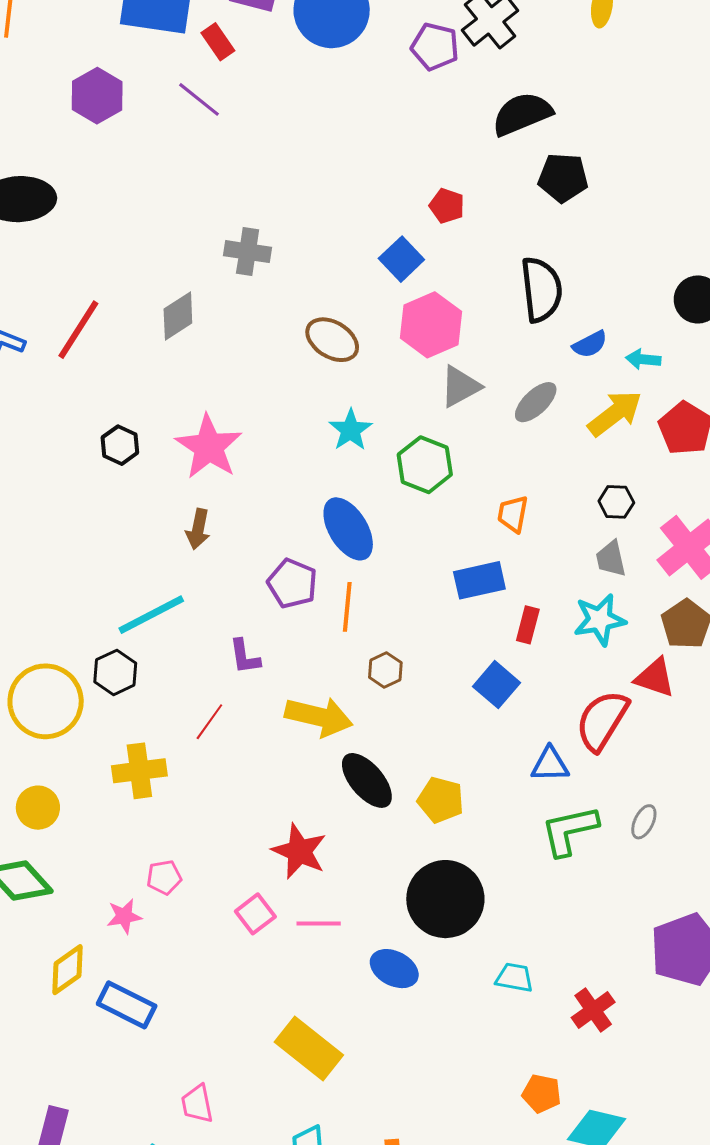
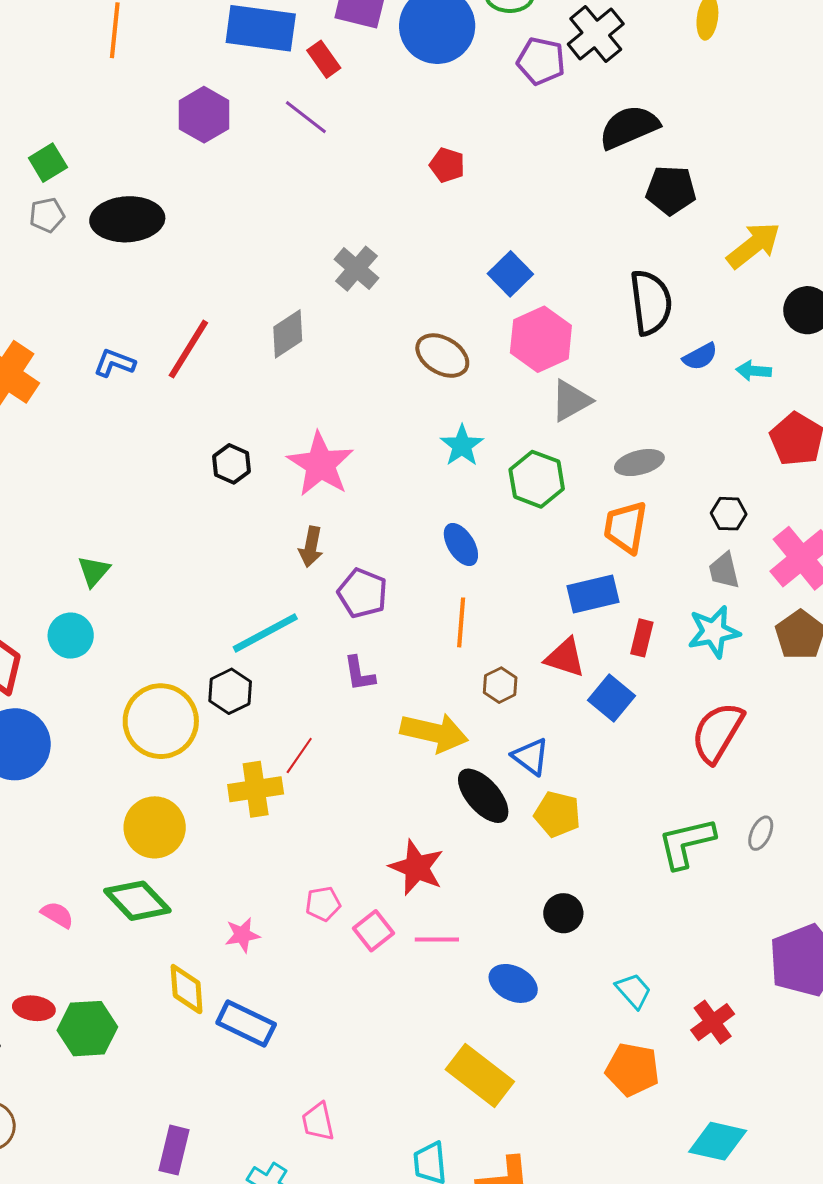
red pentagon: (447, 206) -> (447, 165), moved
gray cross: (248, 252) -> (356, 269), turned 33
gray ellipse: (536, 402) -> (639, 463), moved, turned 30
yellow arrow: (615, 413) -> (754, 245), moved
orange trapezoid: (513, 514) -> (625, 527), size x1.4
blue ellipse: (348, 529) -> (461, 545), size x0.7
purple pentagon: (292, 583) -> (362, 593), moved
red triangle: (655, 678) -> (565, 658), moved
red line: (209, 722) -> (299, 755), moved
blue triangle: (550, 764) -> (531, 756), moved, turned 39
yellow circle: (38, 808) -> (155, 827), size x1.4
pink pentagon: (164, 877) -> (323, 904), moved
black circle: (445, 899) -> (563, 913), size x0.5
yellow diamond: (68, 970) -> (187, 989), turned -58
cyan trapezoid: (514, 978) -> (633, 991), turned 39
yellow rectangle: (309, 1049) -> (480, 1075), moved
orange pentagon: (542, 1094) -> (633, 1069), moved, size x1.4

